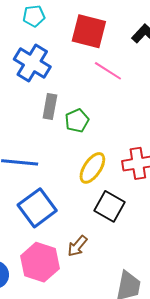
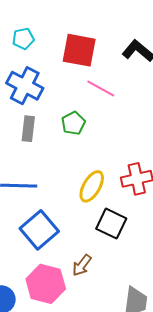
gray rectangle: (50, 106) -> (28, 129), moved
green pentagon: (77, 121) -> (73, 123), moved

